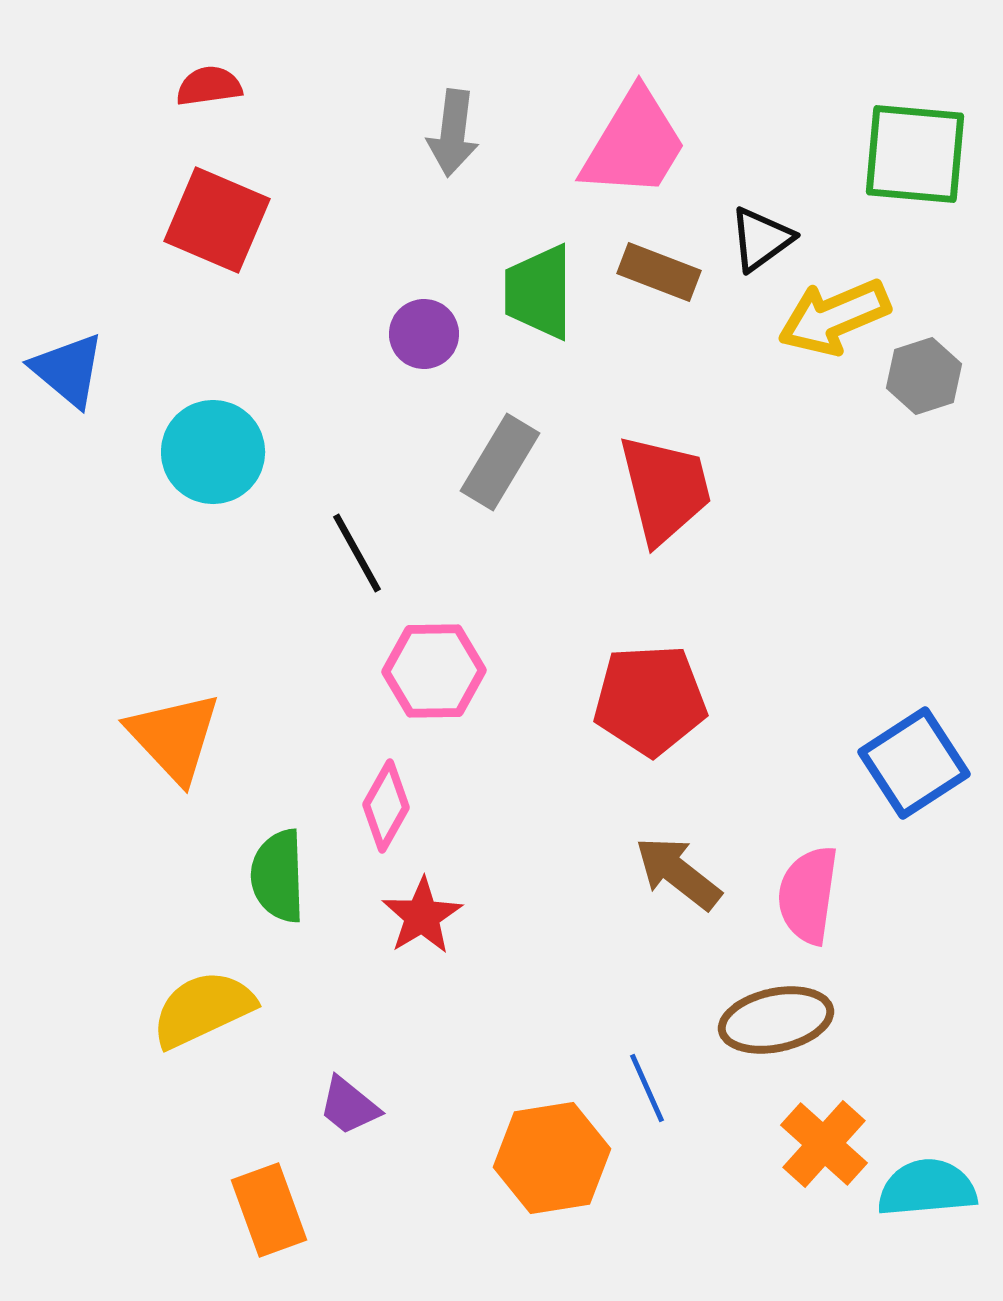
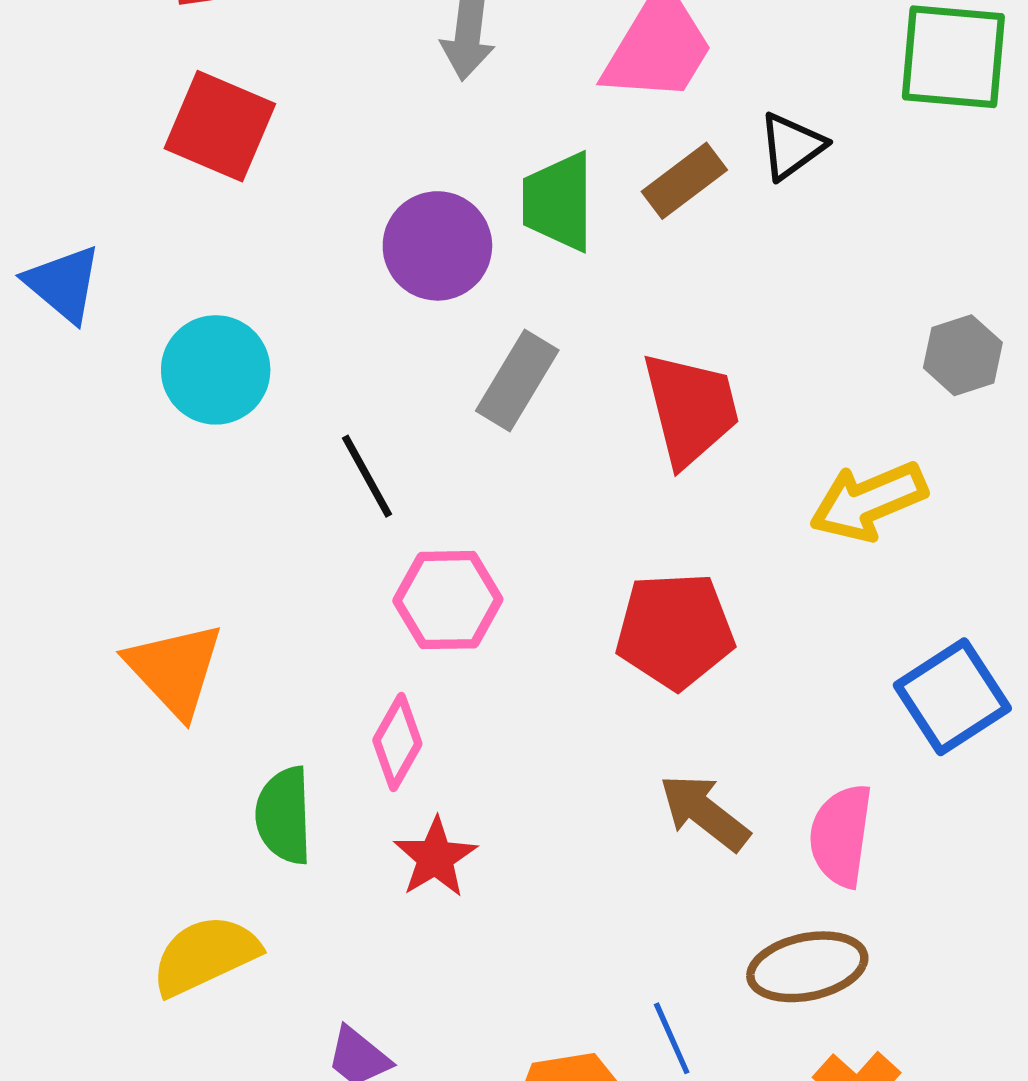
brown rectangle: (659, 272) -> (684, 181), turned -58
yellow arrow: (834, 317) -> (868, 501), moved
purple circle: (424, 334) -> (437, 246), size x1.5
gray hexagon: (924, 376) -> (963, 355), moved

